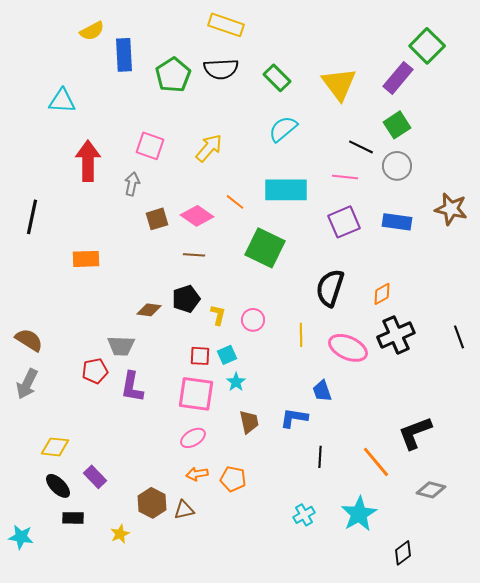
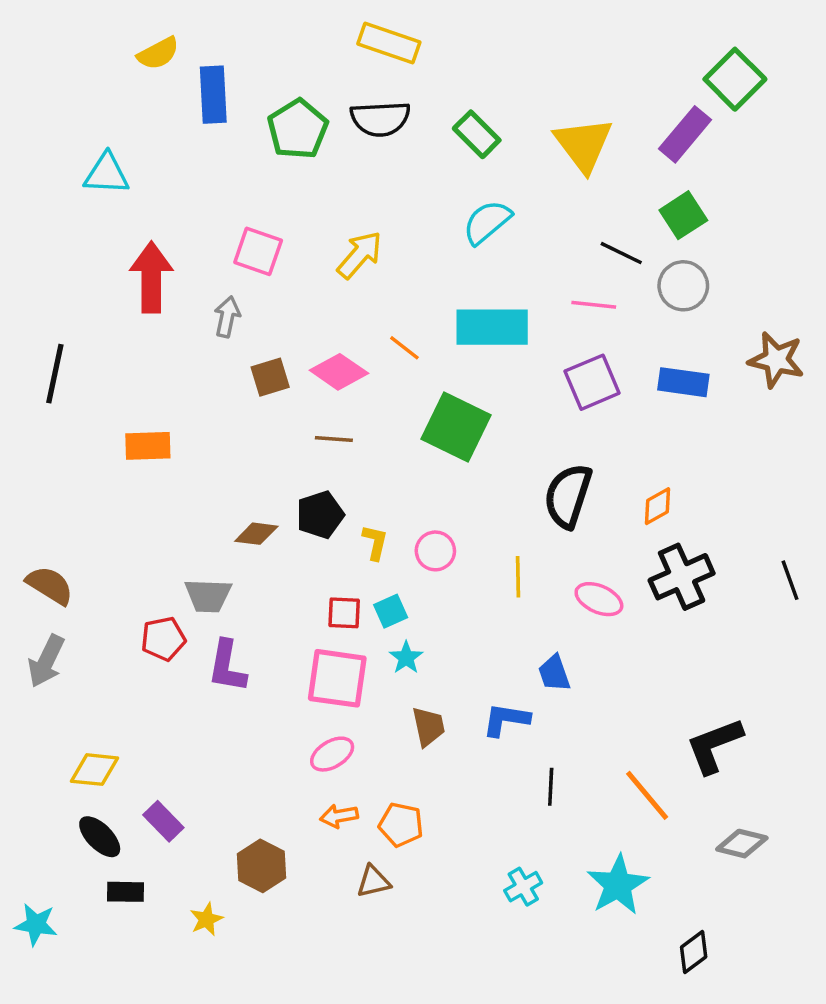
pink ellipse: (348, 348) -> (599, 599), size x0.7
brown triangle: (184, 510) -> (373, 881), moved

